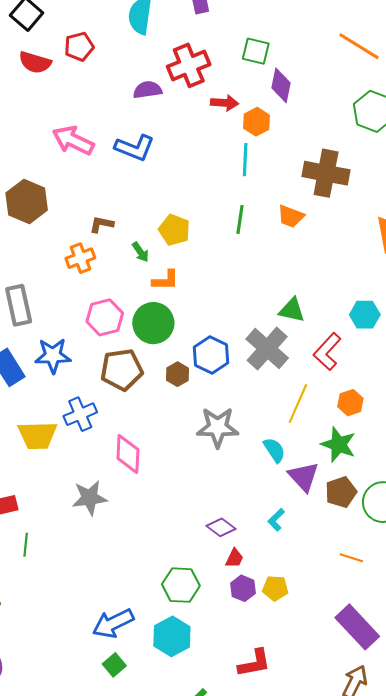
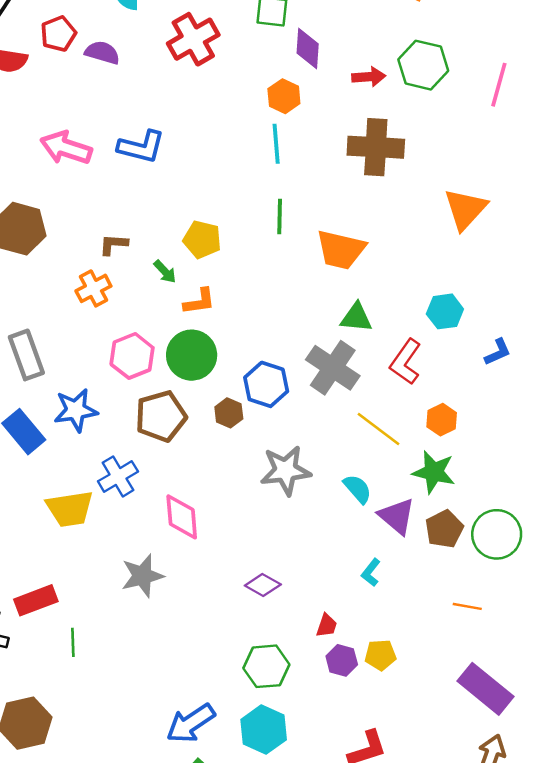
purple semicircle: (148, 90) -> (102, 53), moved, turned 32
red arrow: (225, 103) -> (369, 77), moved
orange trapezoid: (291, 216) -> (341, 250), moved, size x1.5
yellow line: (298, 403) -> (379, 429), turned -69
purple diamond: (221, 527) -> (263, 585), moved

